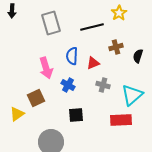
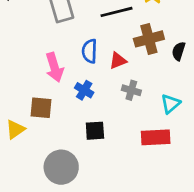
brown cross: (116, 47) -> (149, 39), size x1.5
cyan triangle: (132, 95) -> (170, 104), size x0.7
brown square: (36, 98) -> (41, 108), turned 30

